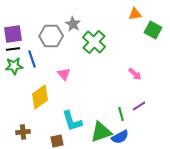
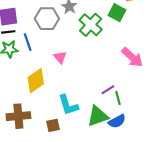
green square: (153, 30) -> (117, 13), moved
pink arrow: (135, 74) -> (132, 57), size x1.6
purple line: (139, 106) -> (108, 90), moved
brown cross: (23, 132) -> (18, 116), size x1.6

